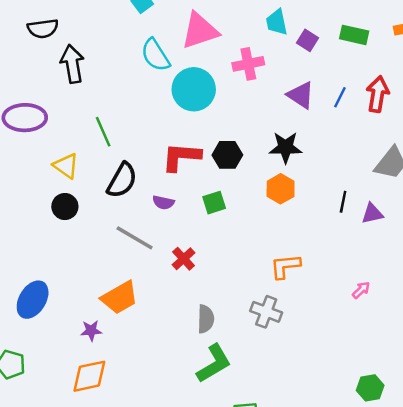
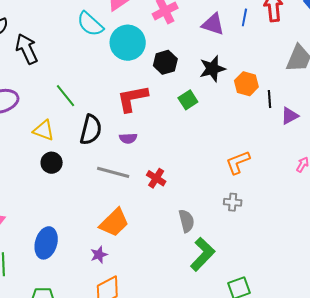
black hexagon: (227, 155) -> (165, 62), moved
orange hexagon: (281, 189) -> (246, 84), moved
green square: (214, 203) -> (188, 100), moved
purple triangle: (372, 214) -> (290, 116), moved
gray cross: (266, 312) -> (233, 202), size x0.7

